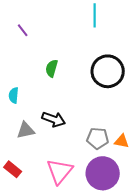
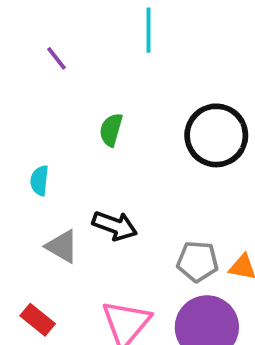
cyan line: (95, 15) -> (149, 30), moved
gray triangle: (26, 130) -> (62, 246), turned 42

